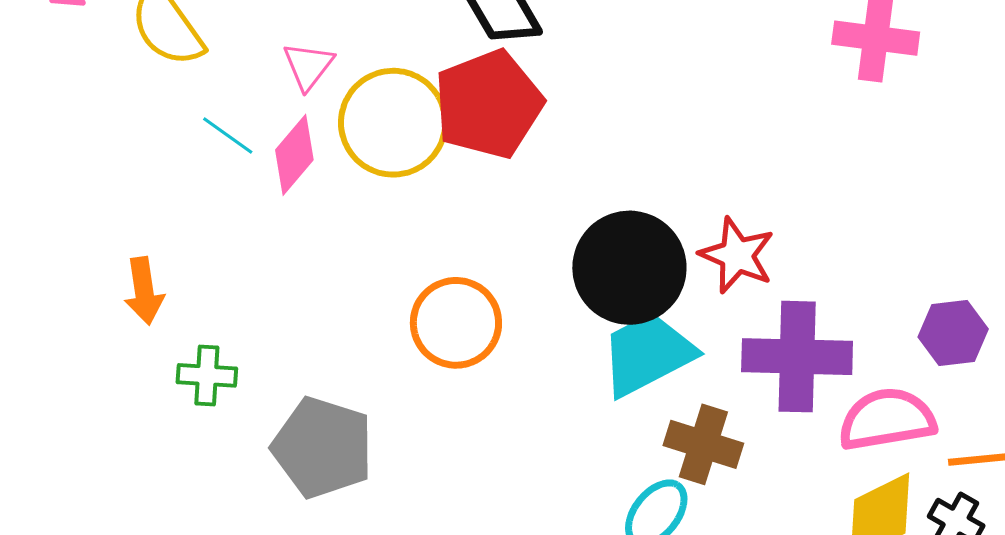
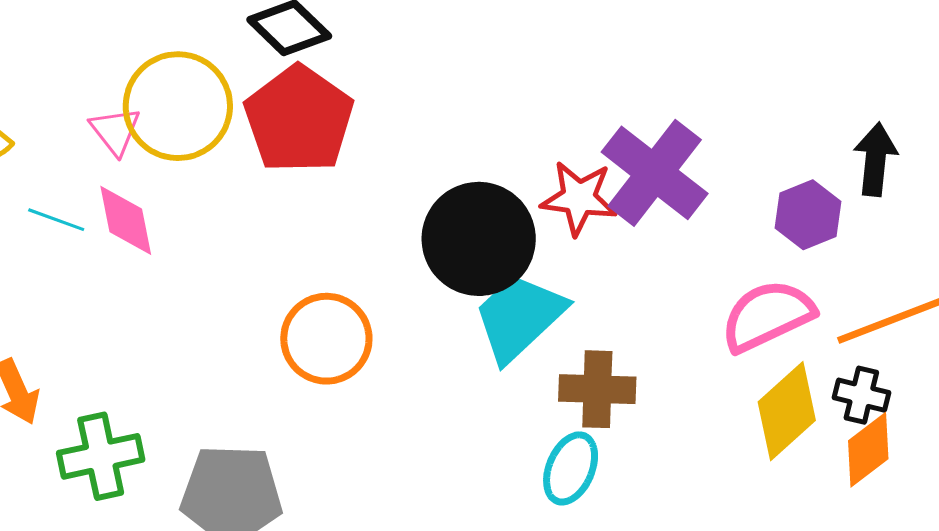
yellow circle: (393, 123) -> (178, 106), moved
pink diamond: (294, 155) -> (126, 220), turned -36
purple cross: (797, 357) -> (655, 173), moved, turned -38
green cross: (207, 375) -> (101, 456), size x1.4

